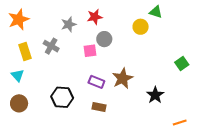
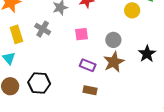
gray circle: (104, 39) -> (113, 40), moved
black star: (155, 95) -> (147, 54), moved
black hexagon: (62, 97) -> (39, 83), moved

